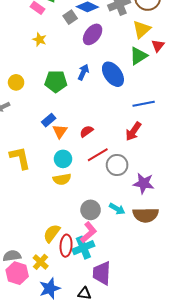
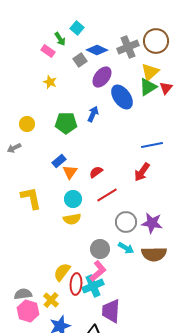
green triangle: (138, 56) -> (148, 87), moved
blue ellipse: (113, 74) -> (122, 97), moved
gray circle: (117, 165) -> (126, 222), moved

